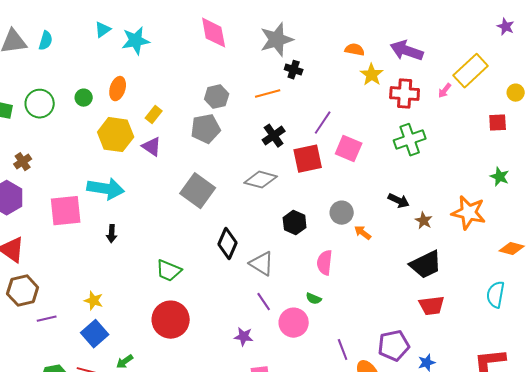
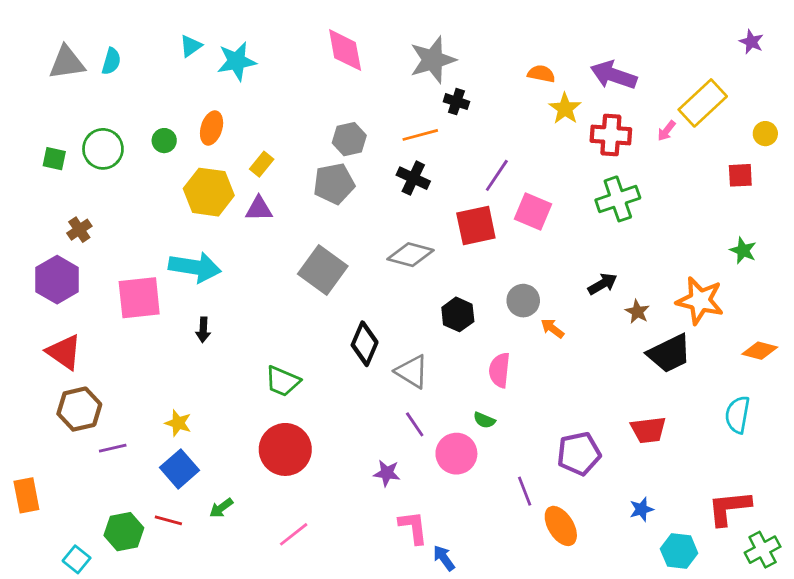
black cross: (274, 136) -> (413, 178), moved, turned -30
purple triangle: (152, 147) -> (259, 209), turned -35
black arrow: (399, 201) -> (603, 284), turned -55
black trapezoid: (426, 265) -> (669, 353), moved
purple pentagon: (394, 346) -> (579, 454), moved

